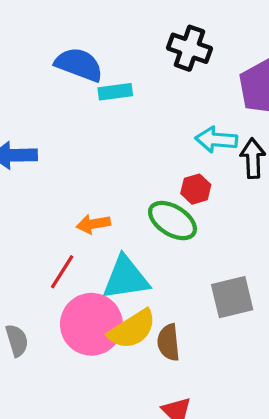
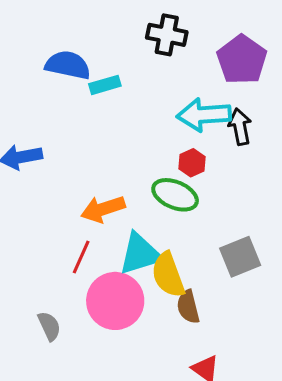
cyan arrow: (216, 140) -> (204, 115), size x1.4
orange arrow: (93, 224) -> (103, 209), size x1.4
yellow semicircle: (132, 329) -> (168, 275), moved, turned 111

